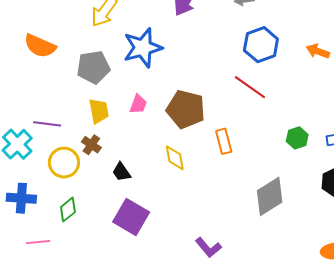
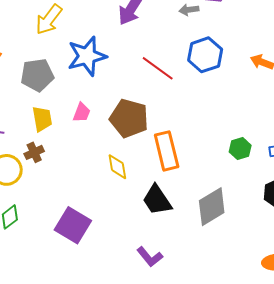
red line: (250, 87) -> (158, 68), moved
orange rectangle: (224, 141) -> (167, 151), size x1.5
brown cross: (91, 145) -> (34, 152), turned 30
black trapezoid: (121, 172) -> (157, 200), moved, size x1.6

